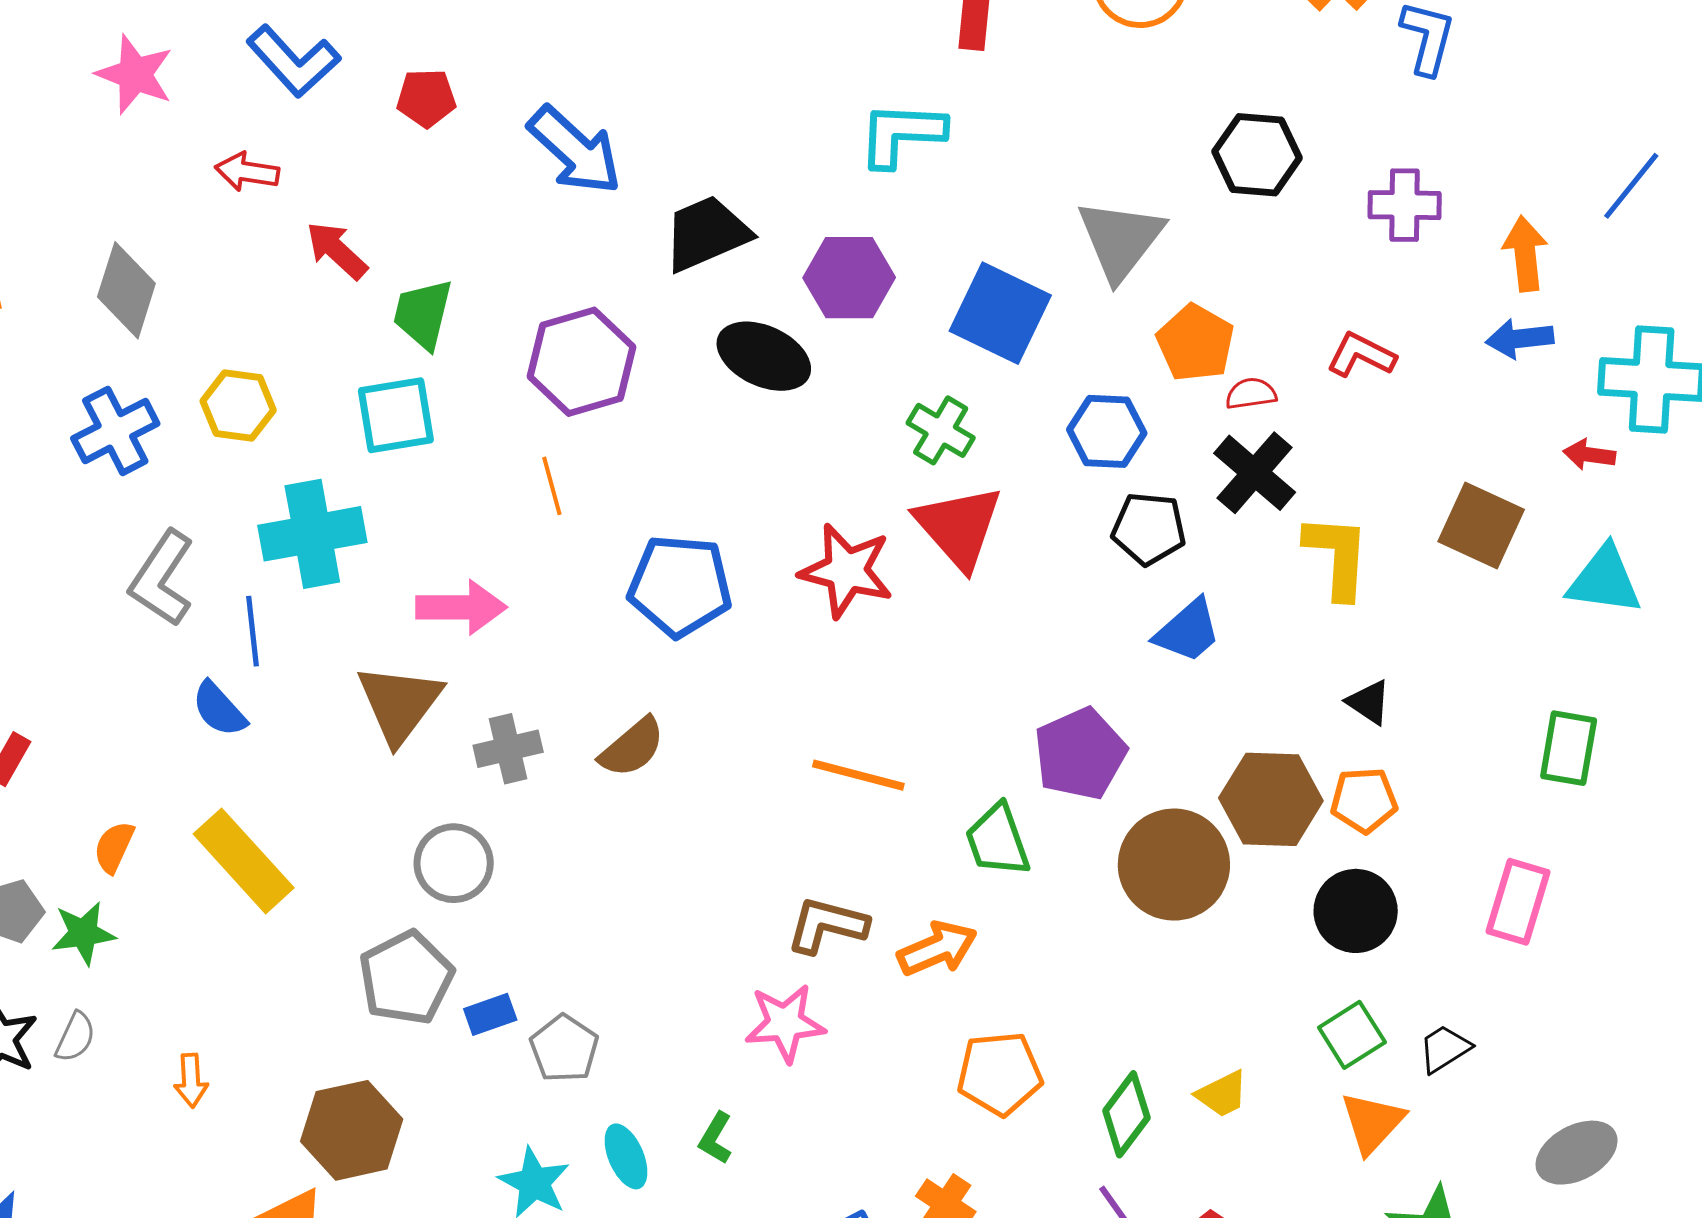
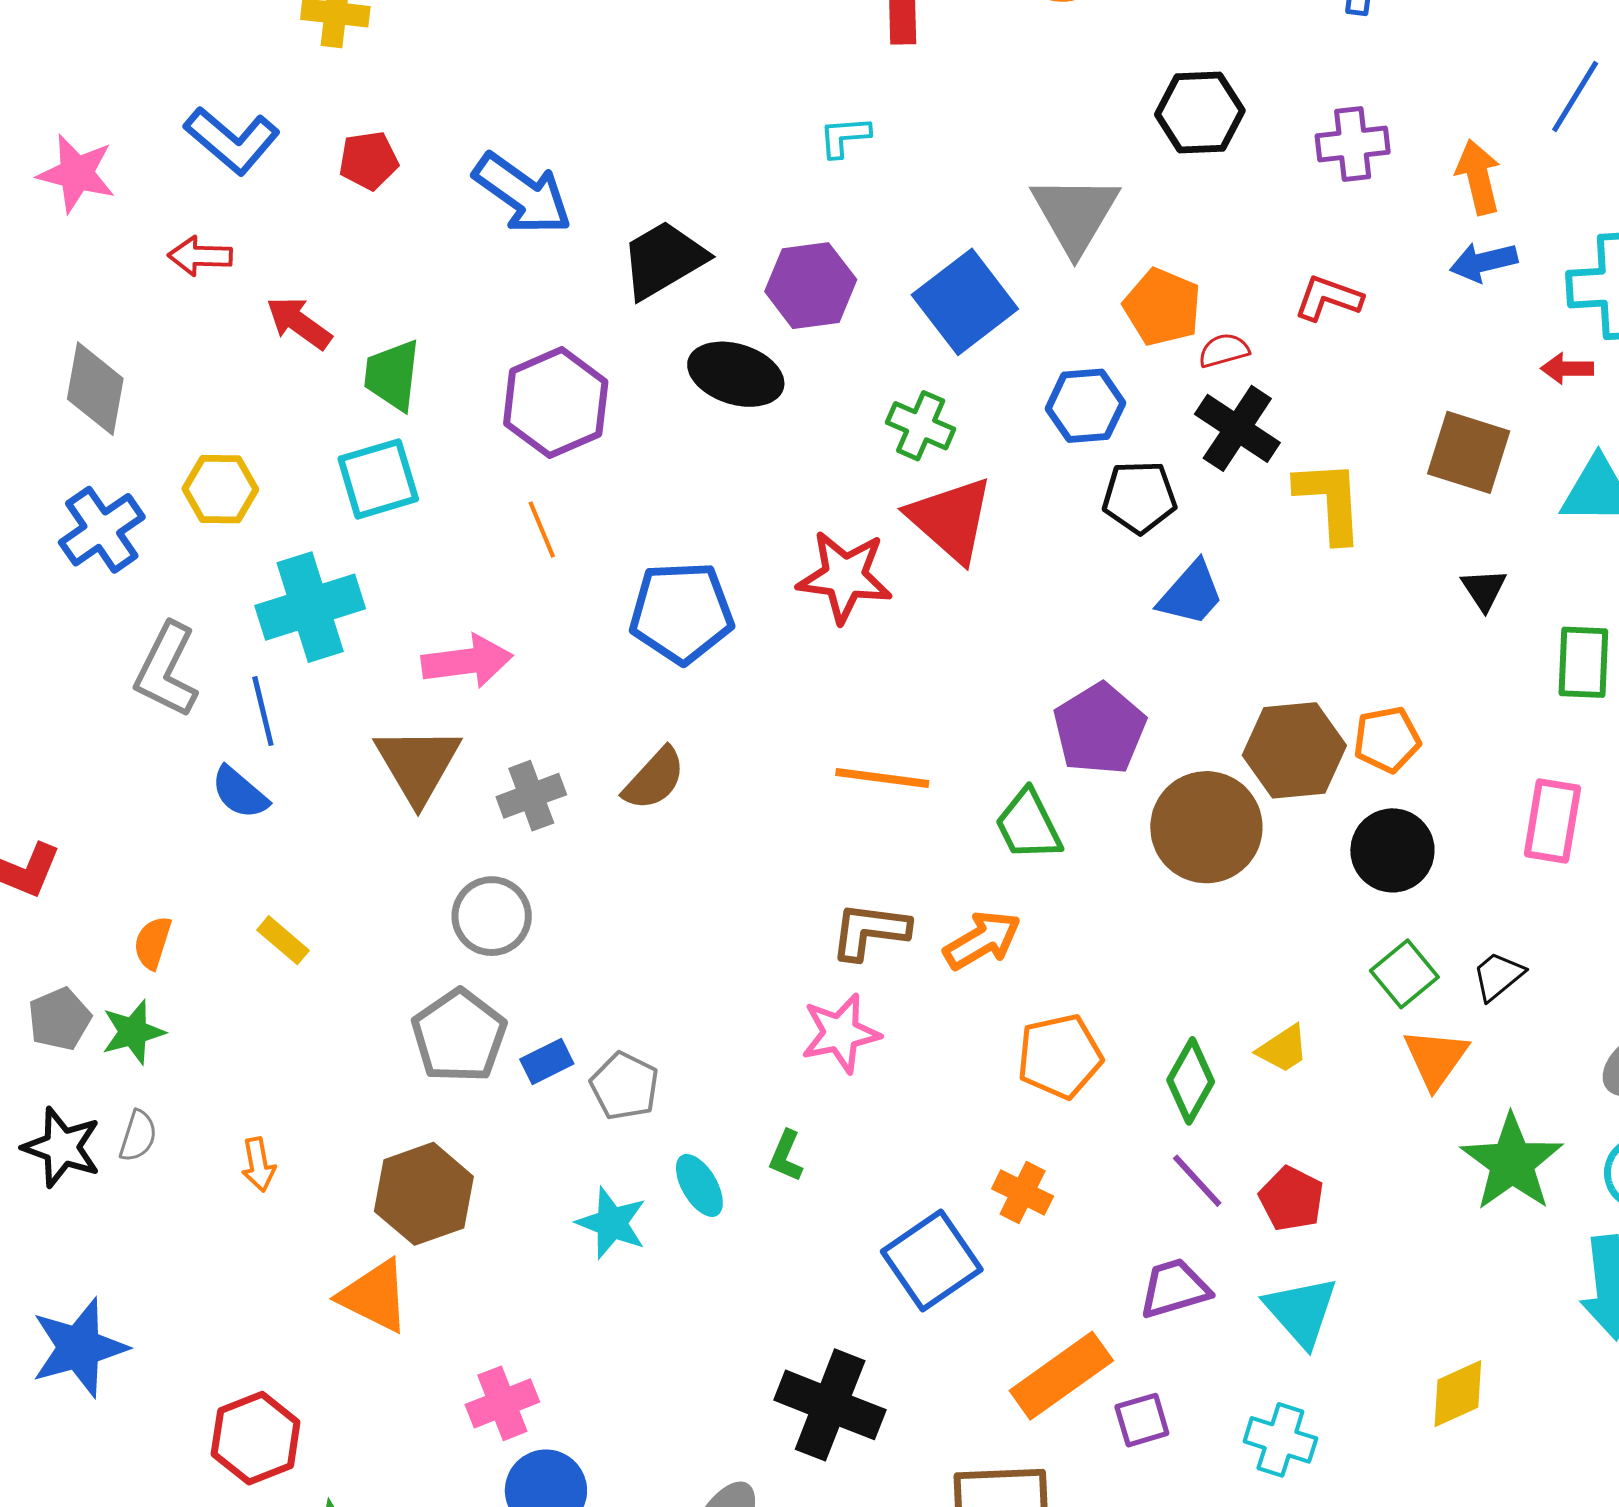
cyan L-shape: (901, 134) -> (845, 137), size x0.6
blue square: (1000, 313) -> (965, 302), turned 34
black triangle: (1369, 702) -> (1484, 589), moved, turned 30
yellow rectangle: (244, 861) -> (283, 940), size x0.5

